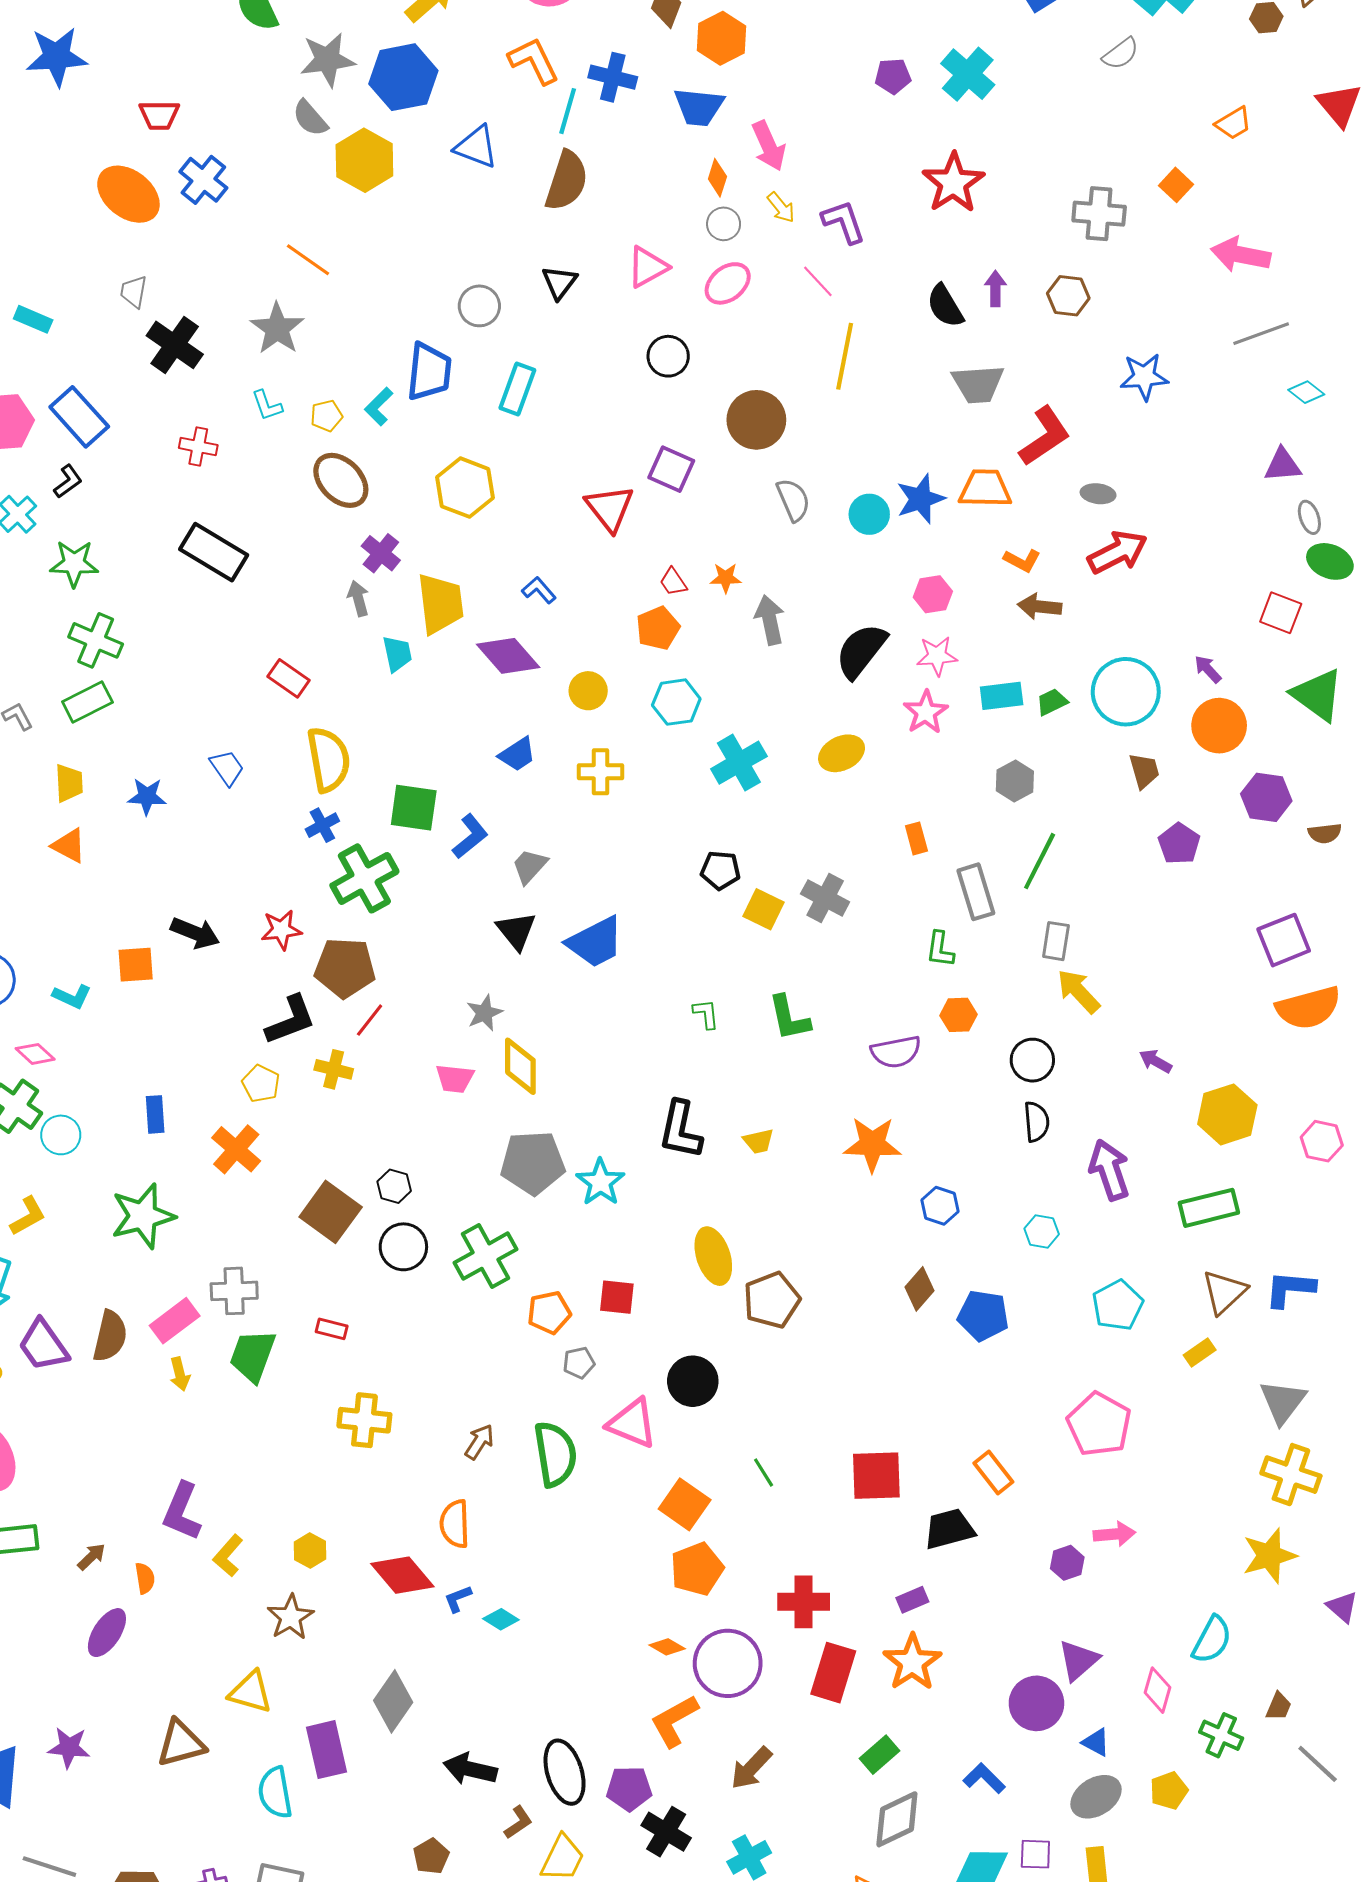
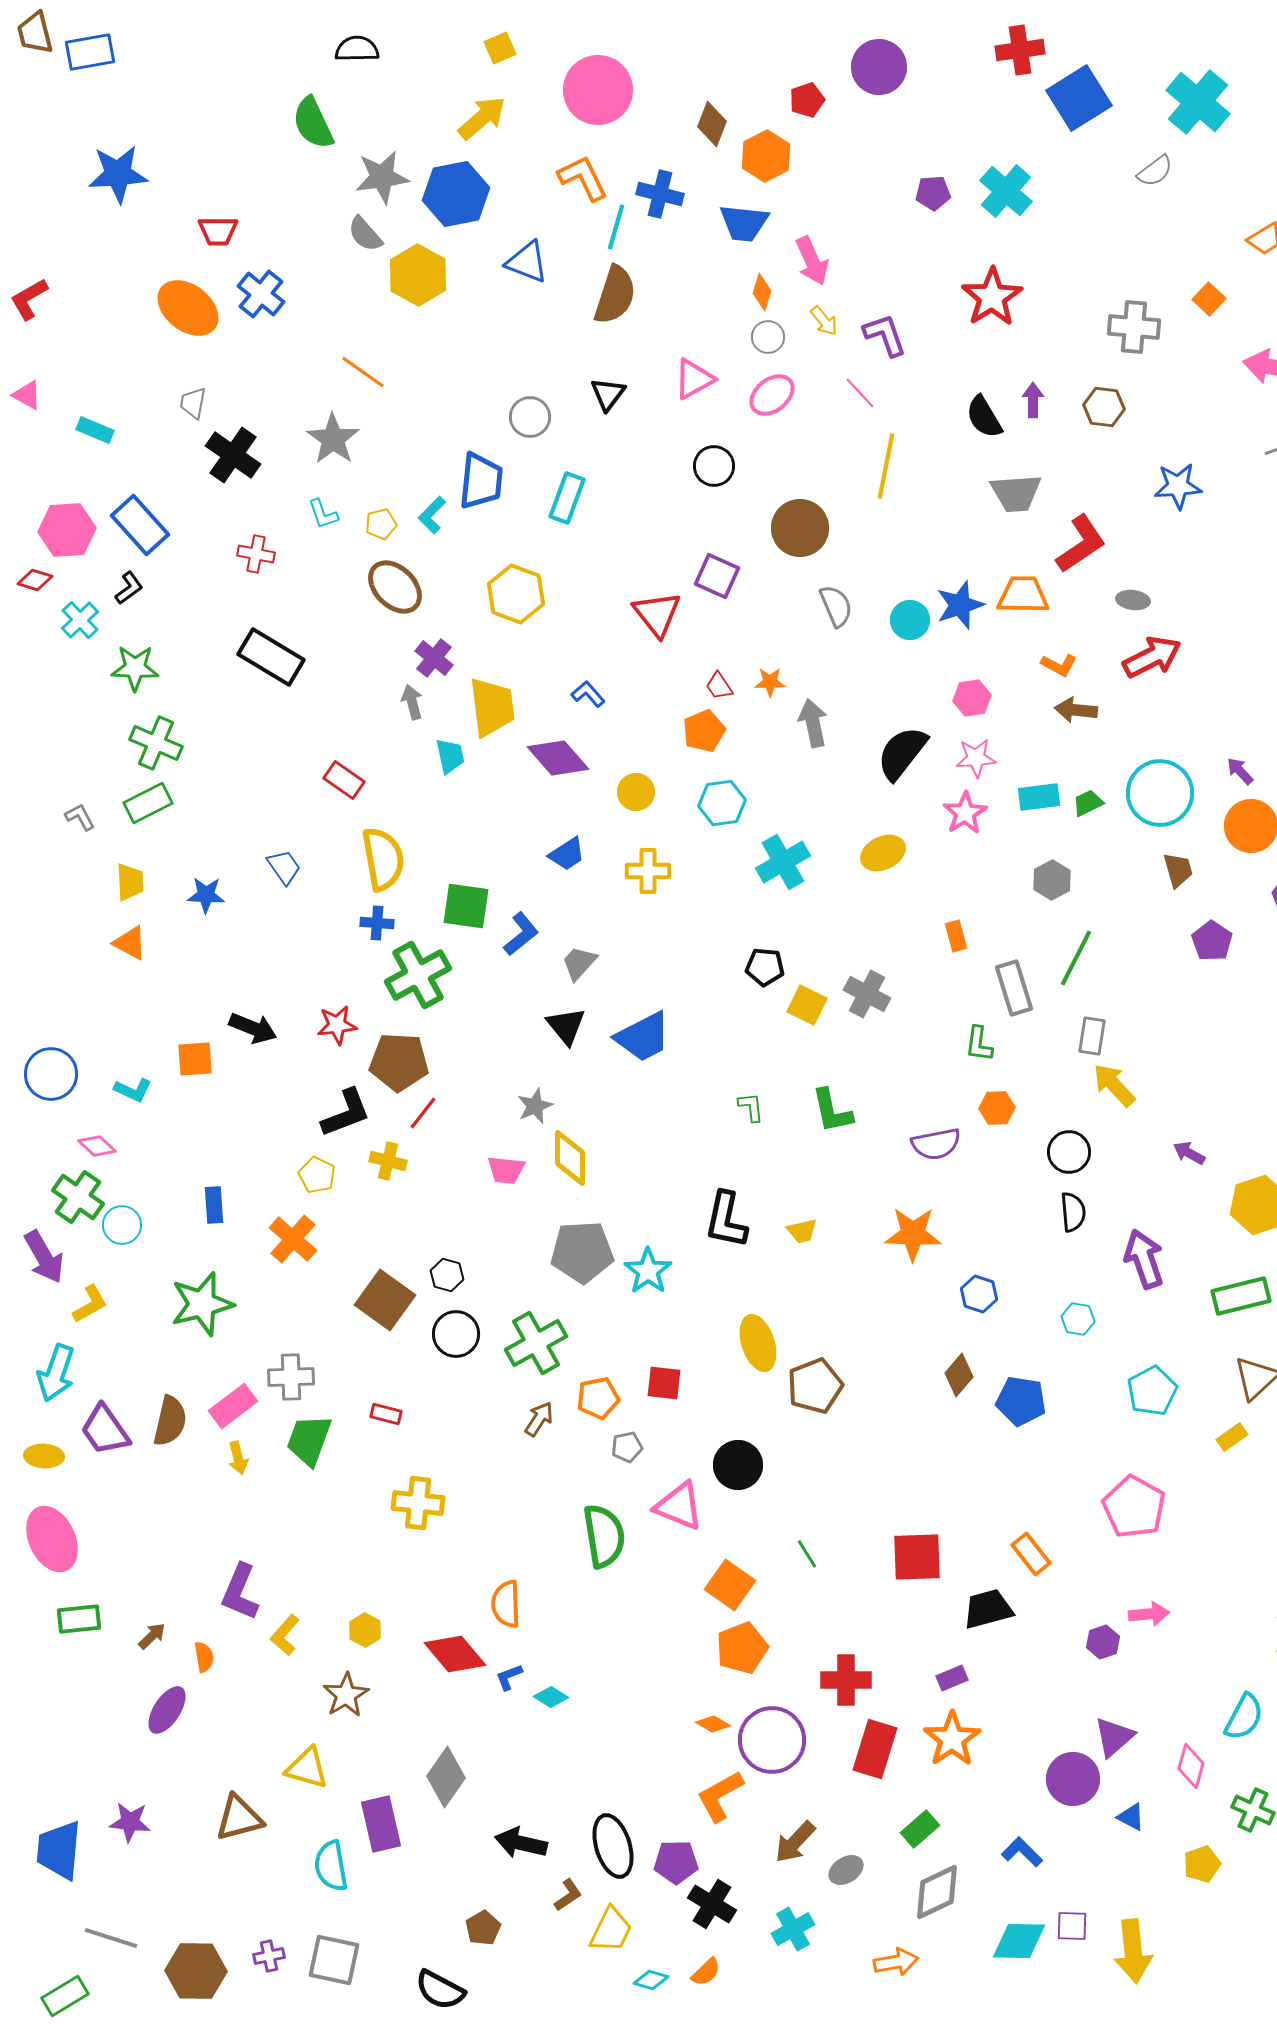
blue cross: (322, 825) -> (377, 923), turned 32
brown arrow: (479, 1442) -> (539, 1419), moved
gray ellipse: (1096, 1797) -> (846, 1870), moved, size x0.7

